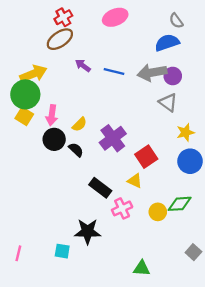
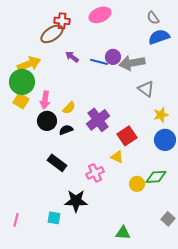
red cross: (63, 17) -> (62, 21), moved, turned 35
blue semicircle: (167, 43) -> (159, 37), moved
purple circle: (173, 76) -> (113, 57), moved
black semicircle: (76, 150) -> (66, 130), turned -64
black rectangle: (100, 188) -> (57, 163), moved
pink cross: (122, 208) -> (95, 173), moved

